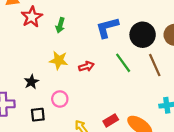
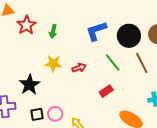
black star: (31, 82) -> (30, 85), size x1.5
pink circle: (60, 99) -> (55, 114), moved
red rectangle: (111, 120) -> (106, 91), moved

